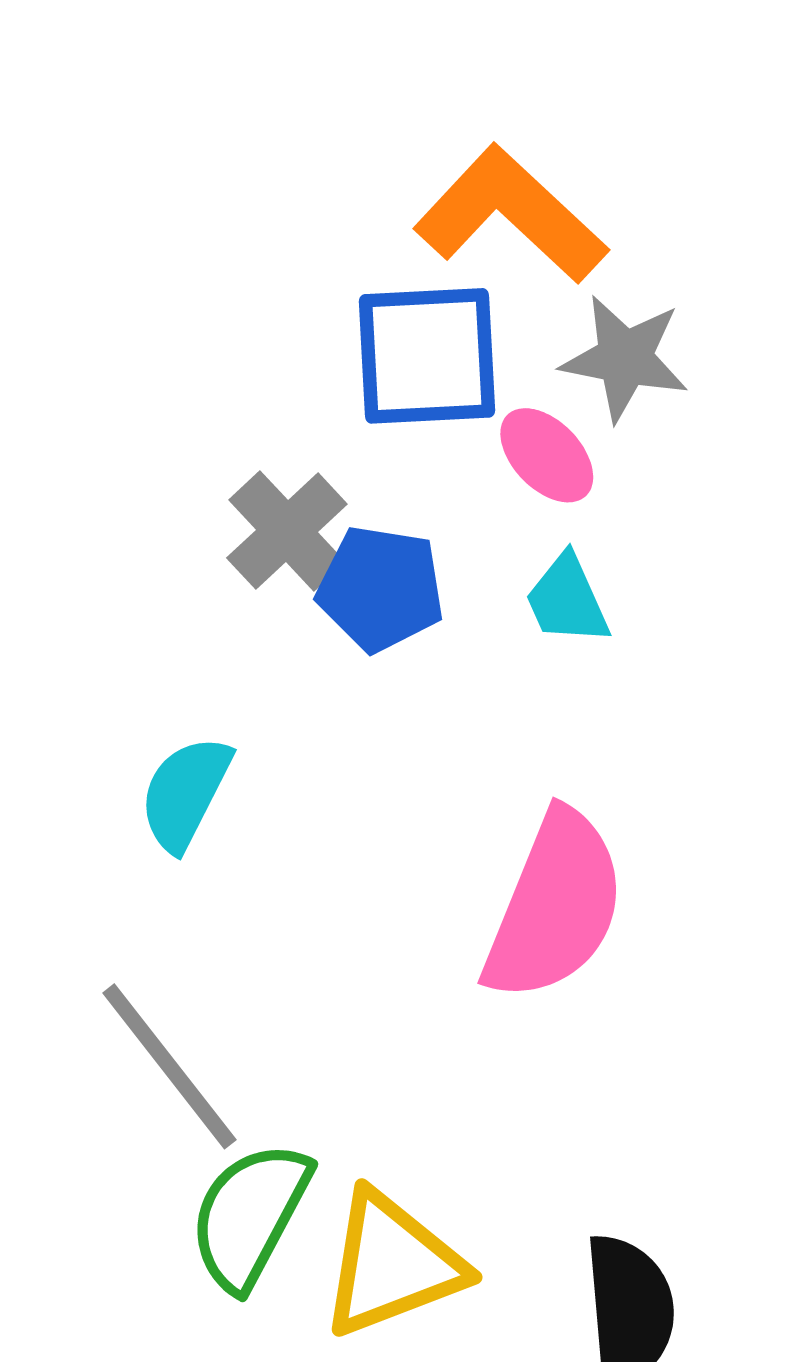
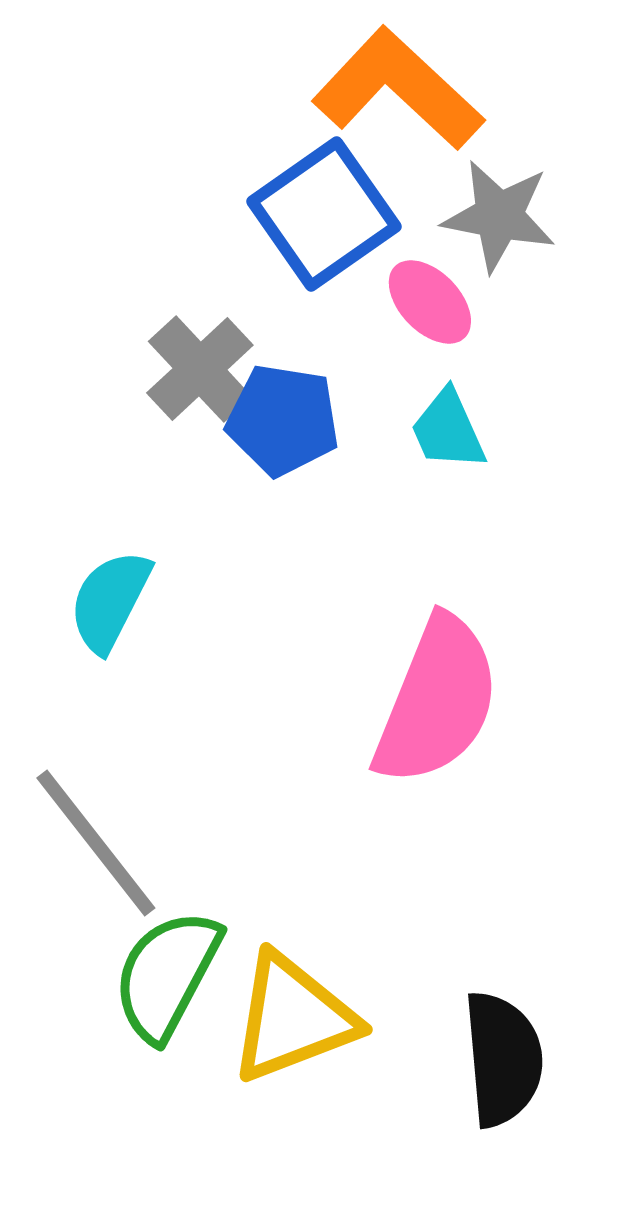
blue square: (427, 356) -> (324, 214), turned -32

